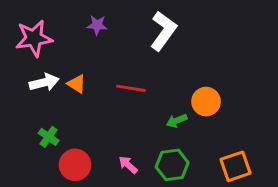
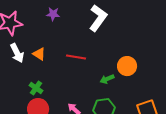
white arrow: (44, 82) -> (17, 53), turned 78
green cross: (49, 137) -> (36, 88), moved

